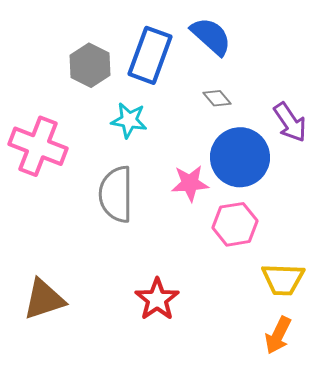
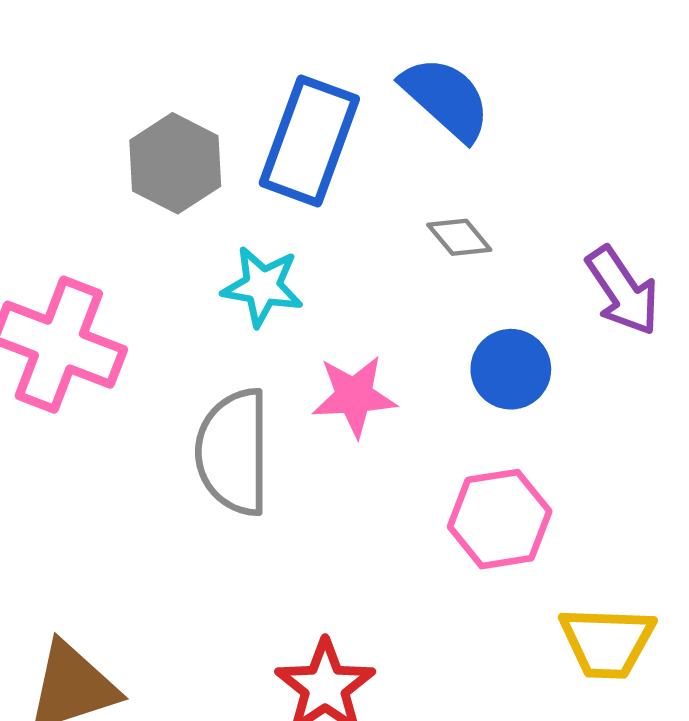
blue circle: (240, 157) -> (511, 369), size x0.6
pink star: (190, 183) -> (354, 396), moved

